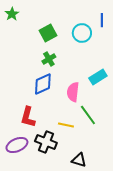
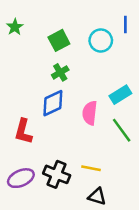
green star: (12, 14) -> (15, 27), moved
green line: (88, 115) -> (122, 130), moved
red L-shape: (28, 117) -> (23, 131), moved
yellow line: (66, 125) -> (91, 168), moved

